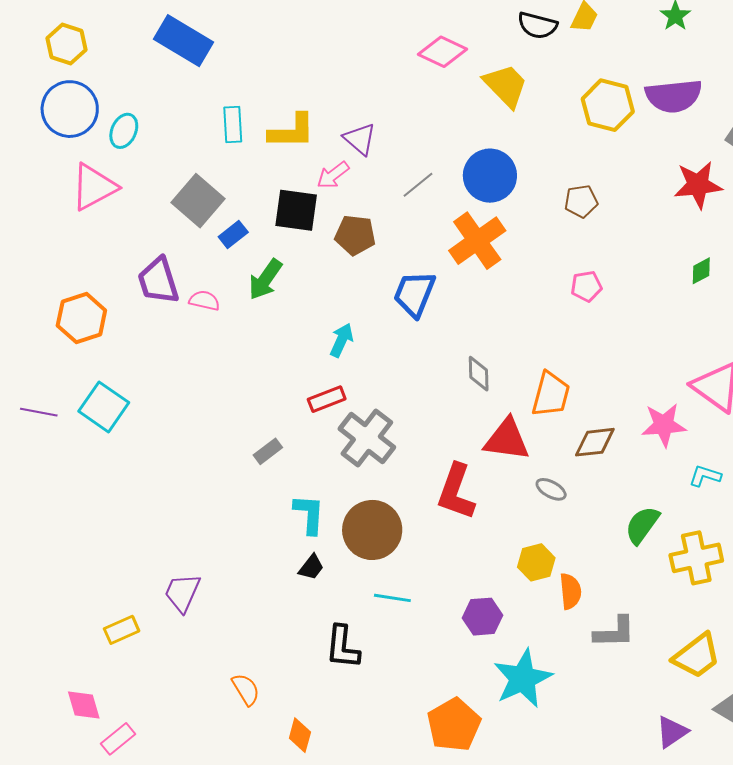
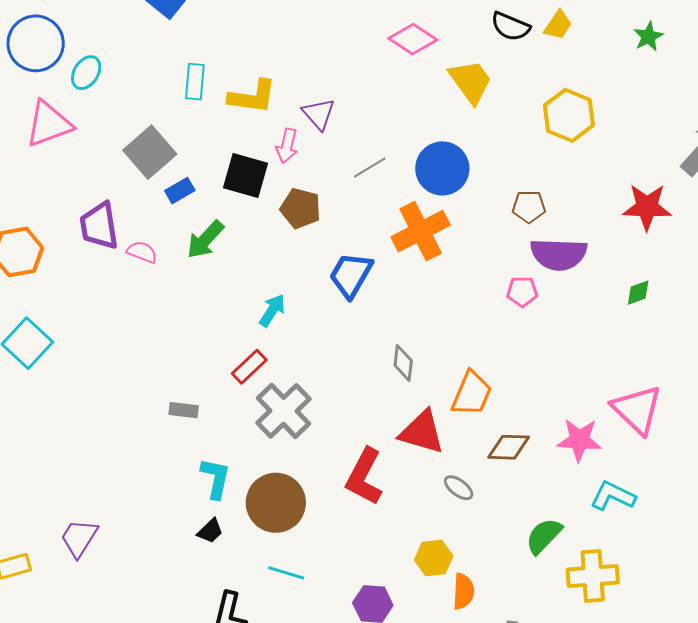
purple semicircle: (674, 96) -> (559, 254), moved
pink arrow: (333, 175) -> (287, 146), turned -48
red rectangle: (327, 399) -> (249, 367), turned -30
gray rectangle: (268, 451) -> (184, 410), turned 36
cyan L-shape: (705, 476) -> (613, 496), size x1.4

